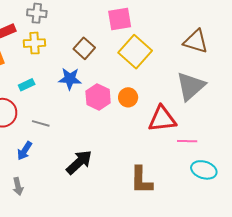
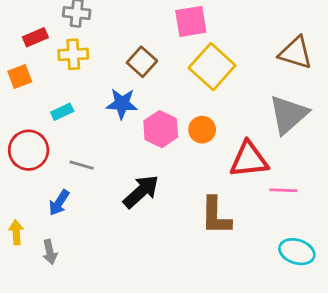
black arrow: (79, 162) -> (141, 192), moved
cyan ellipse: (204, 170) -> (297, 252), moved
brown L-shape: (141, 180) -> (216, 216), moved

